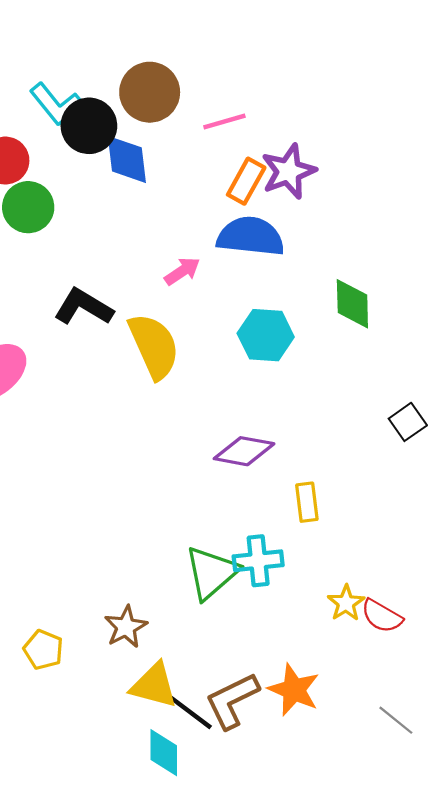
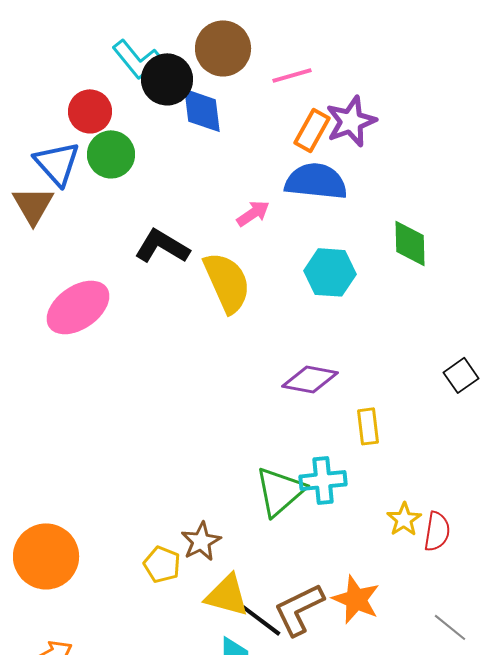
black square: (408, 422) -> (461, 375), moved
red semicircle: (382, 616) -> (437, 531), turned -111
yellow pentagon: (43, 650) -> (162, 564), moved

